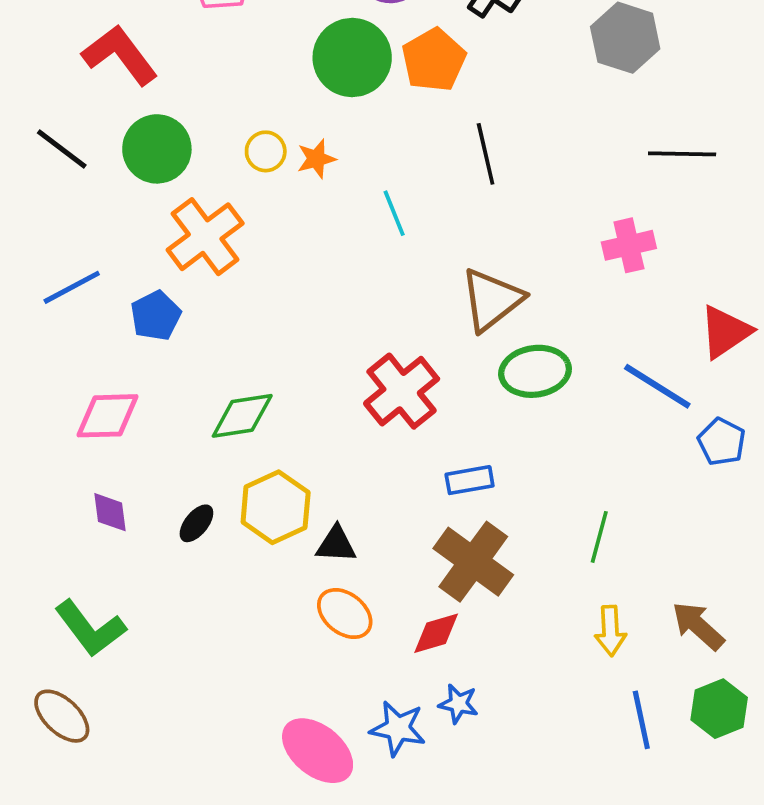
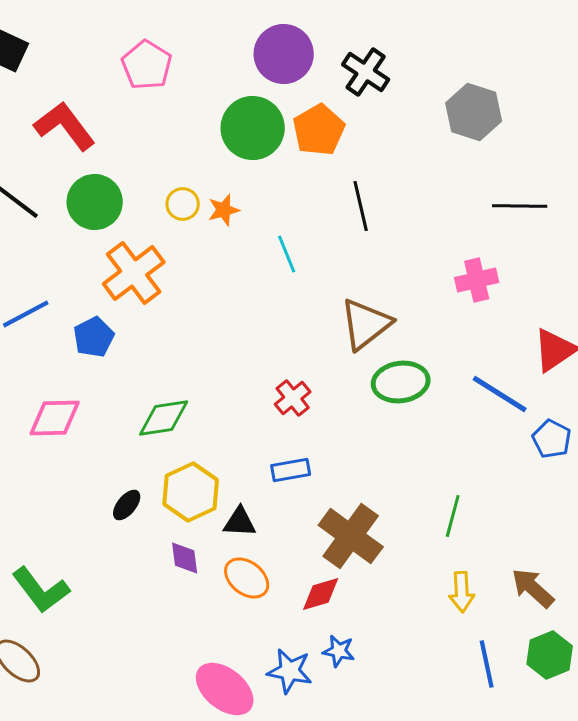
red cross: (402, 391) -> (293, 398), size x0.6
blue rectangle: (470, 480) -> (291, 470), moved
purple diamond: (110, 512) -> (185, 558), moved

